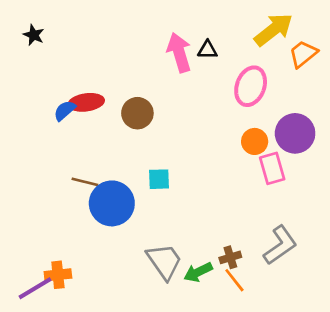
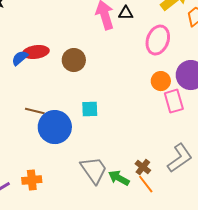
brown cross: (230, 257) -> (143, 167), turned -35
green arrow: (198, 272) -> (119, 178), turned 55
orange cross: (58, 275) -> (32, 180), moved

